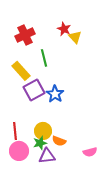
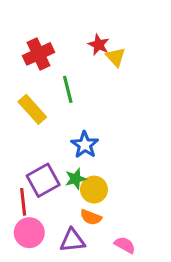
purple square: (34, 90) -> (43, 180), moved
yellow circle: (43, 131) -> (94, 190), moved
green star: (40, 143) -> (75, 179), moved
pink semicircle: (90, 152) -> (125, 245), moved, turned -136

